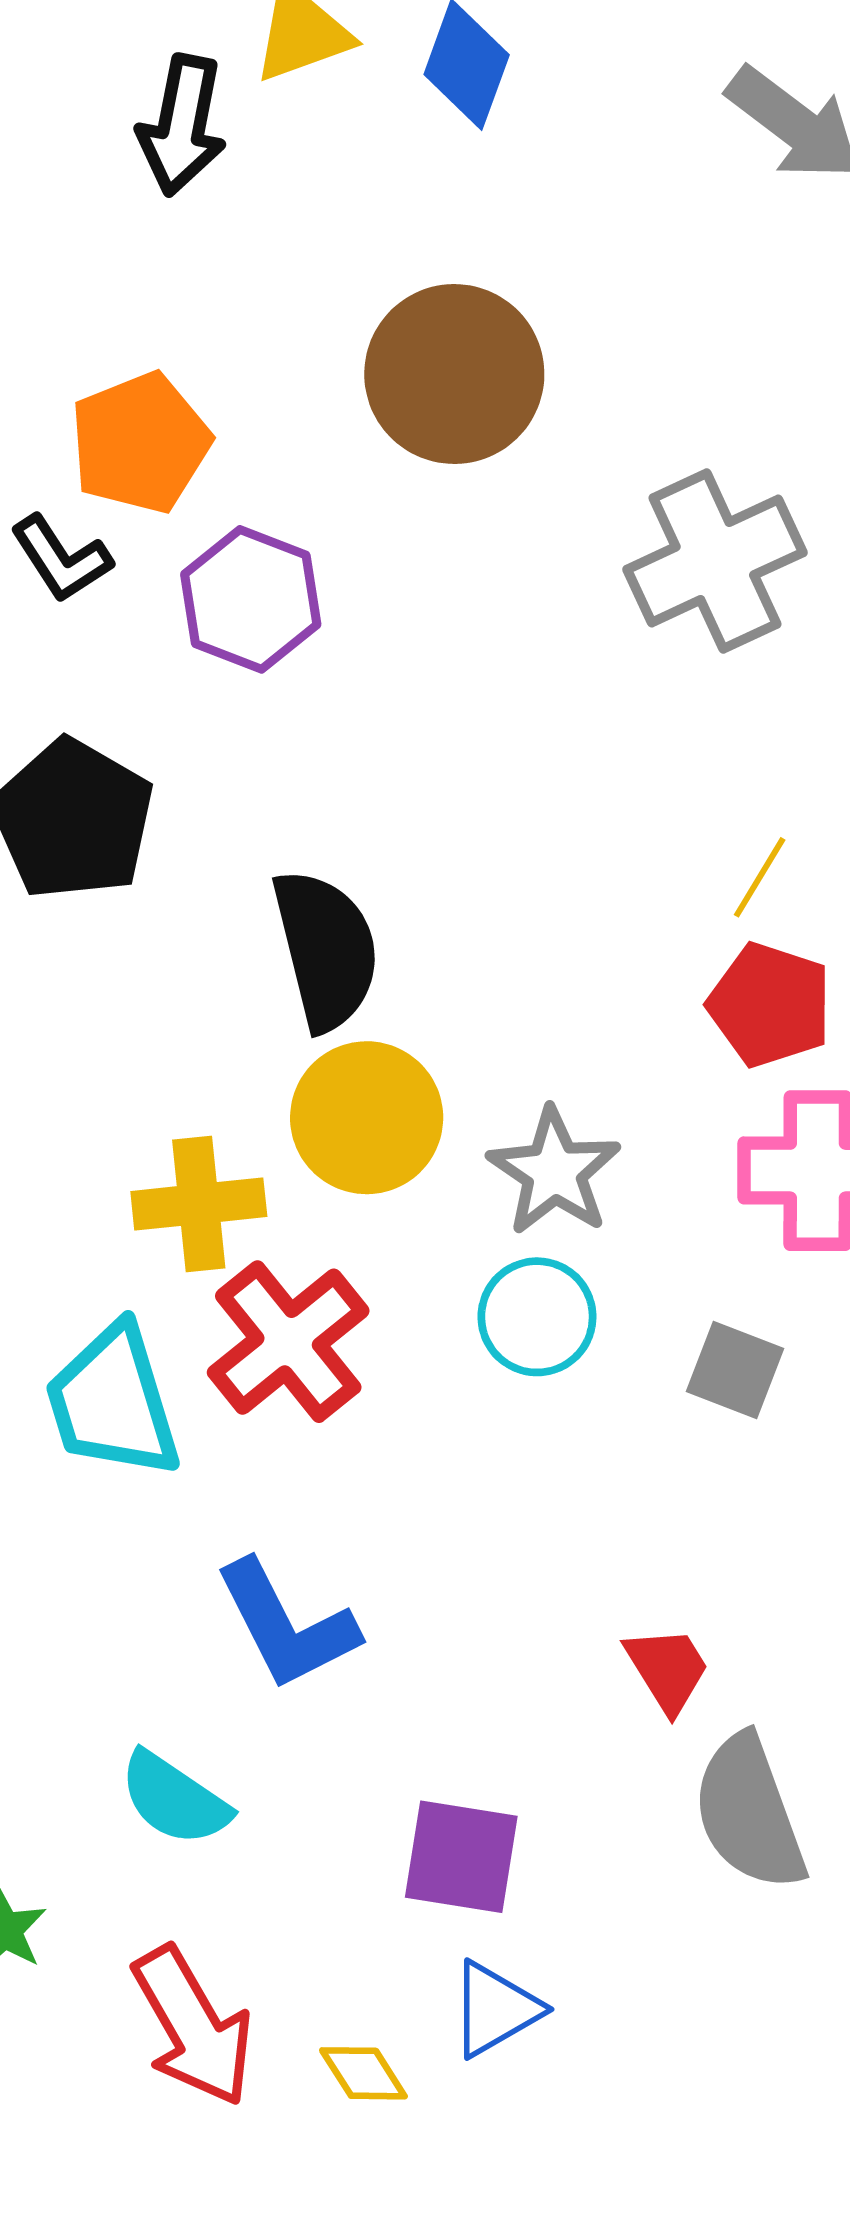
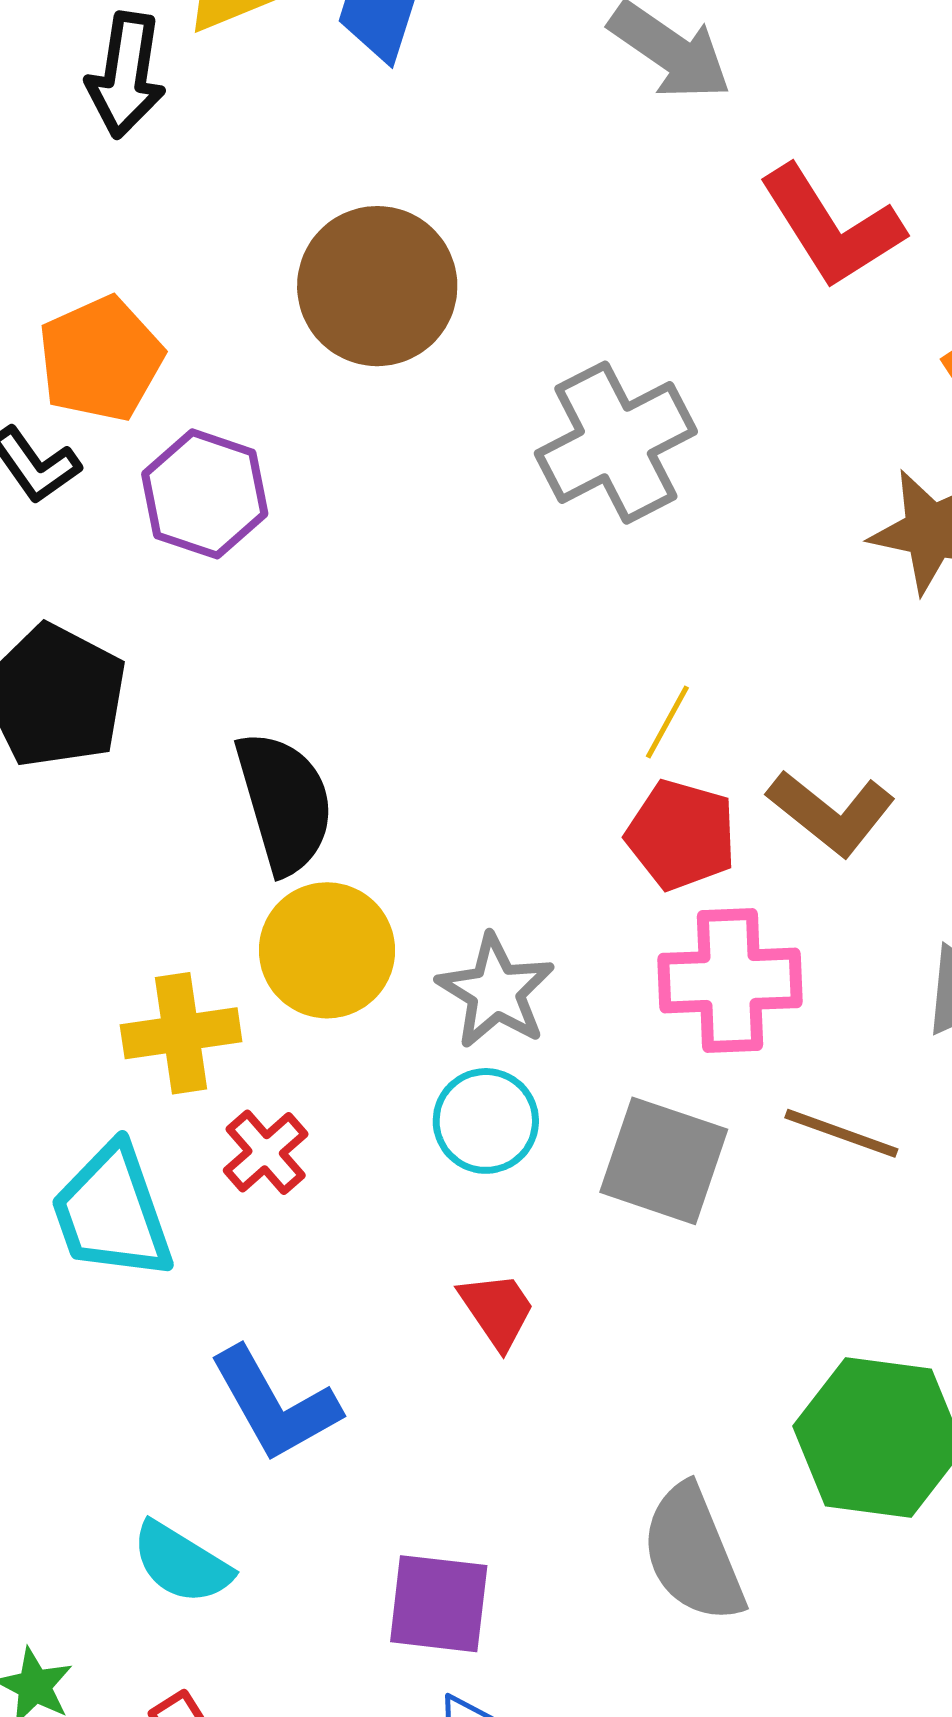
red cross: (288, 1342) -> (266, 1152), size x0.6
gray square: (735, 1370) -> (664, 1161), size x1.5
red trapezoid: (667, 1669) -> (497, 1310), moved

